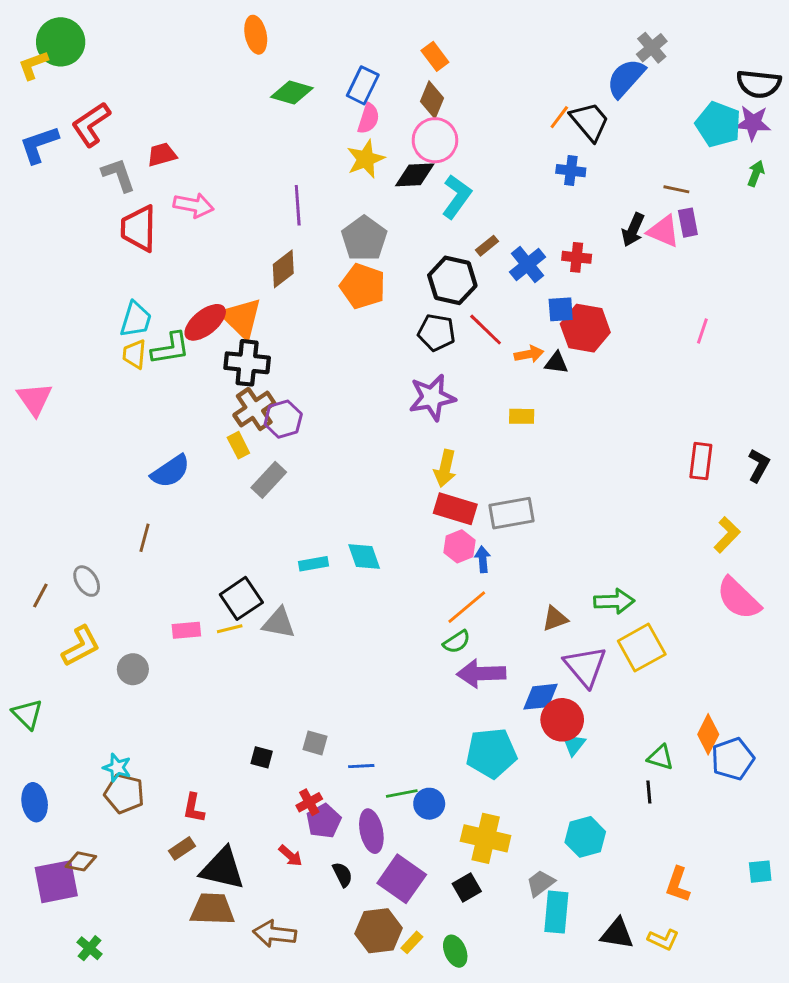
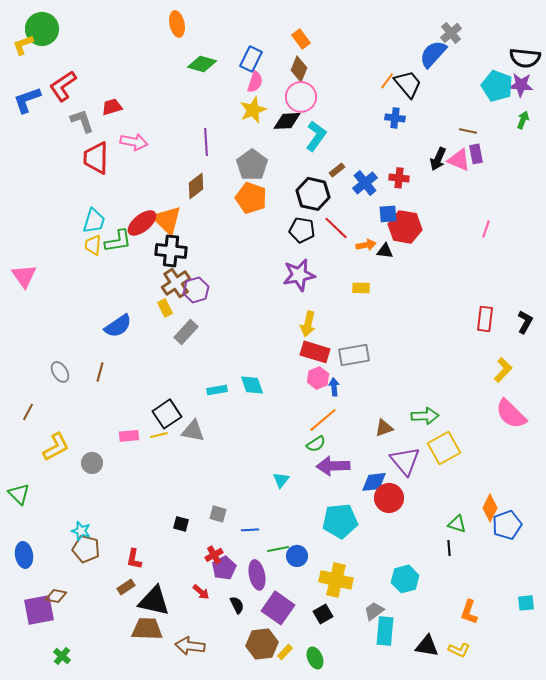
gray ellipse: (87, 581) -> (60, 372), moved
cyan triangle: (574, 744) -> (281, 480), moved

